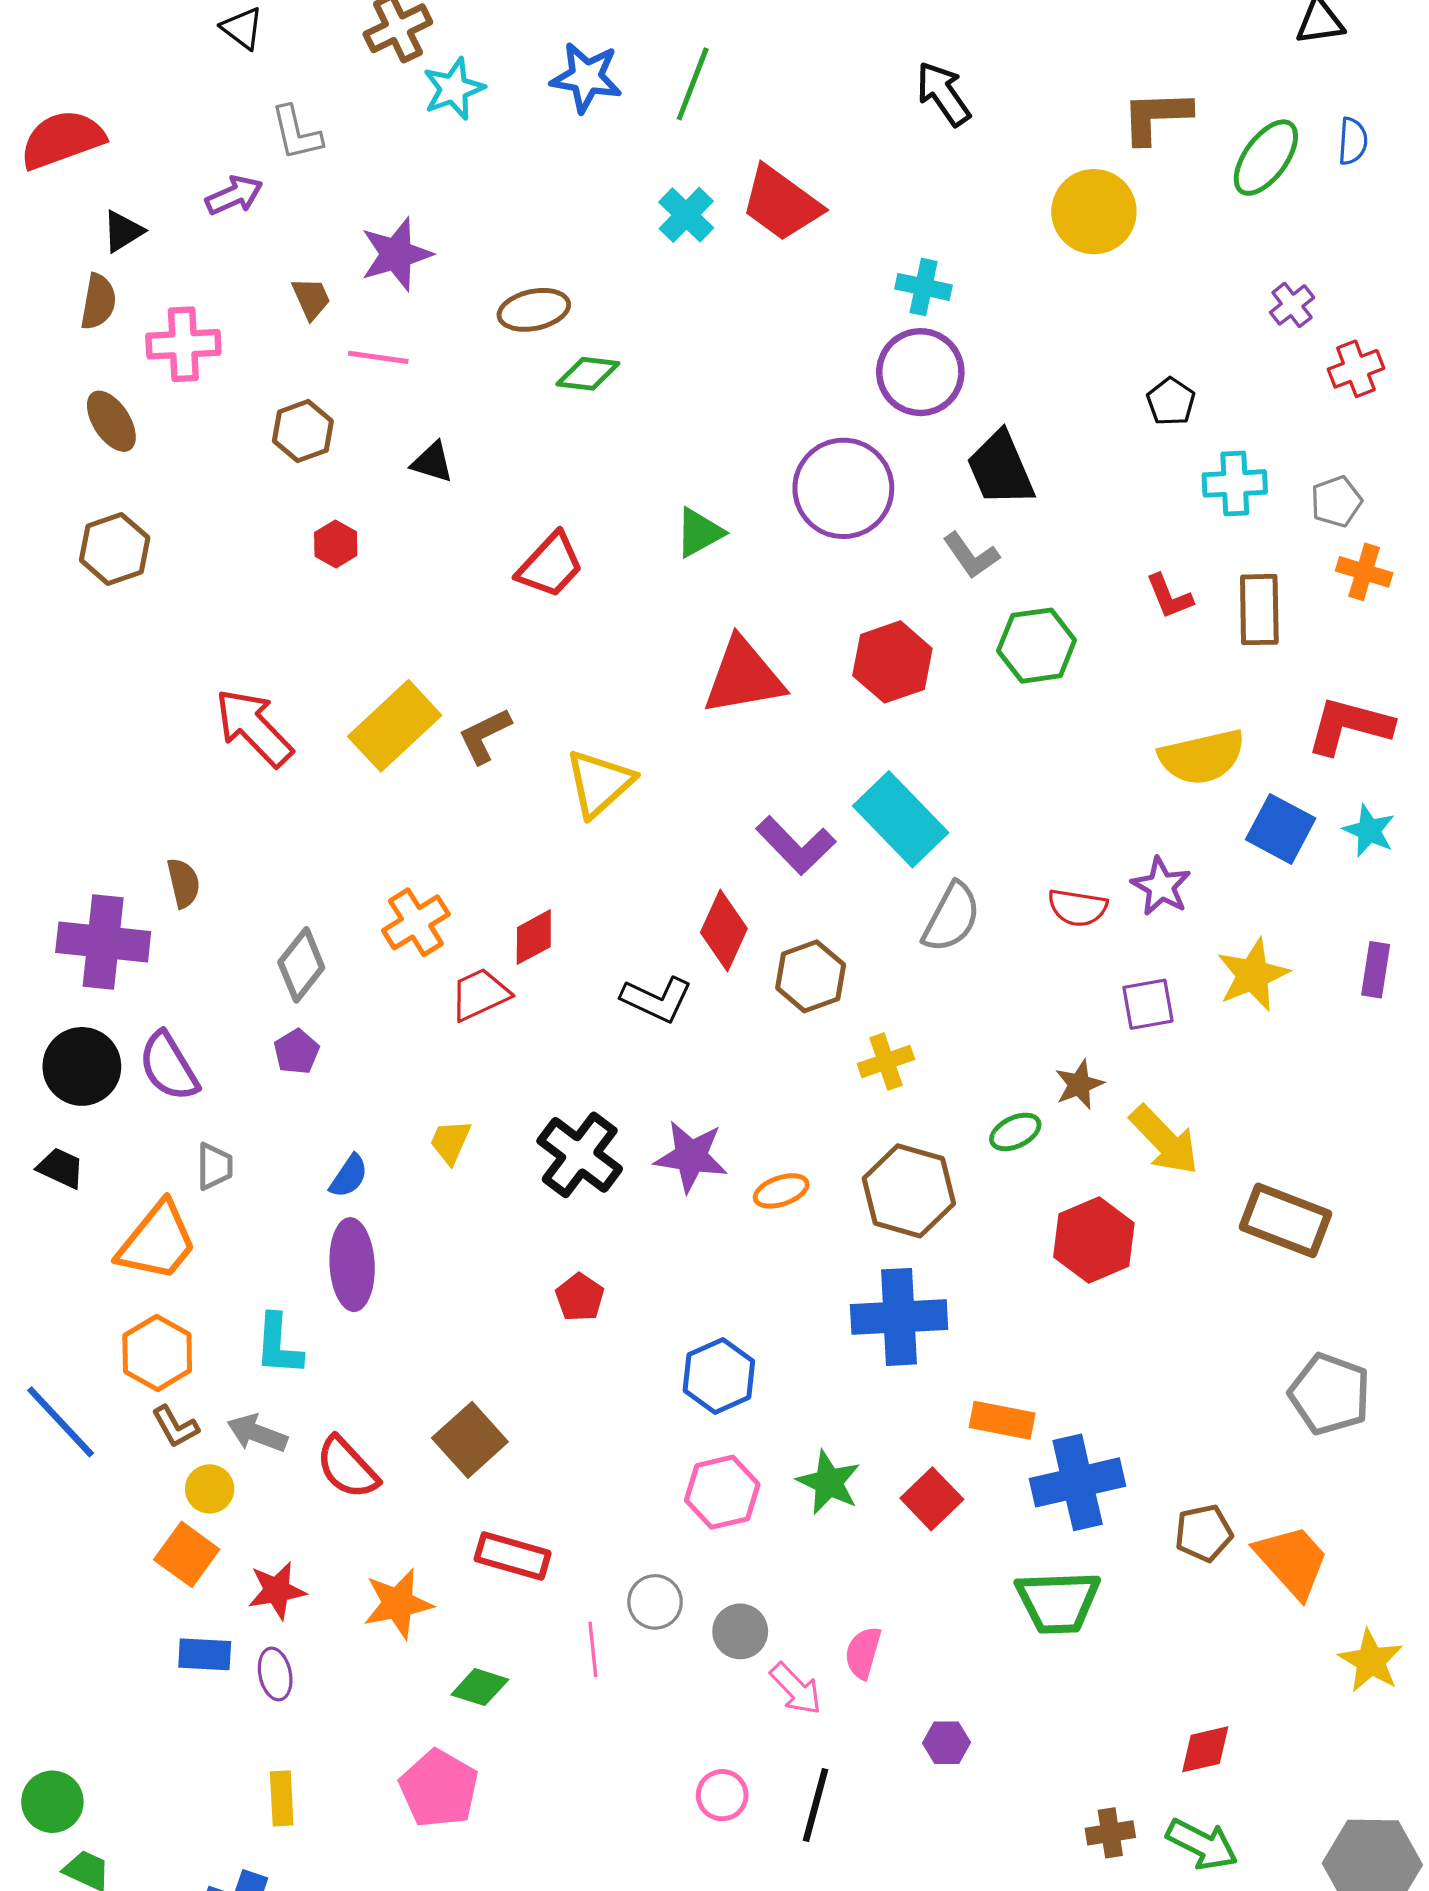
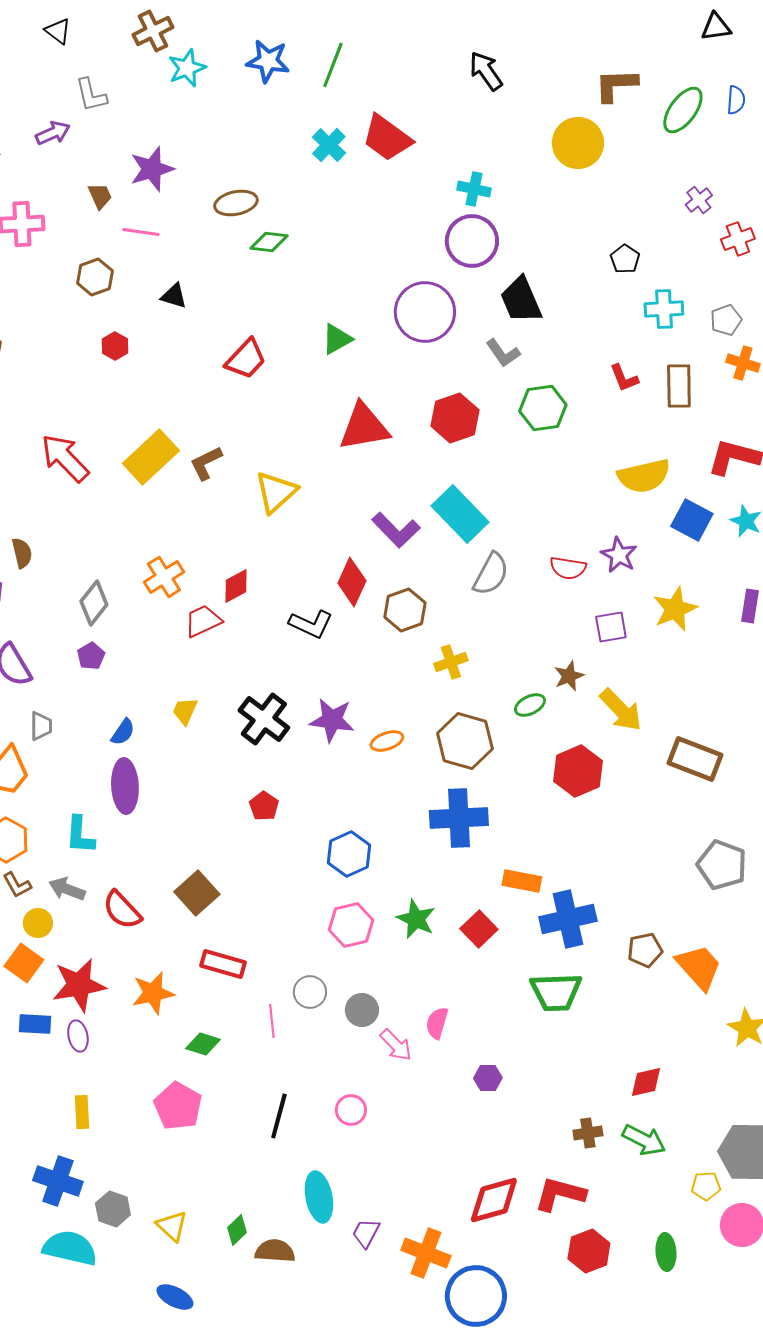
red star: (277, 1590) -> (79, 985), size x1.5
black line: (816, 1805) -> (279, 1116), moved

